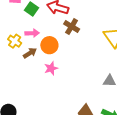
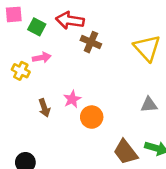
orange circle: (49, 45) -> (92, 117), moved
brown arrow: (30, 53) -> (44, 108), moved, turned 112

